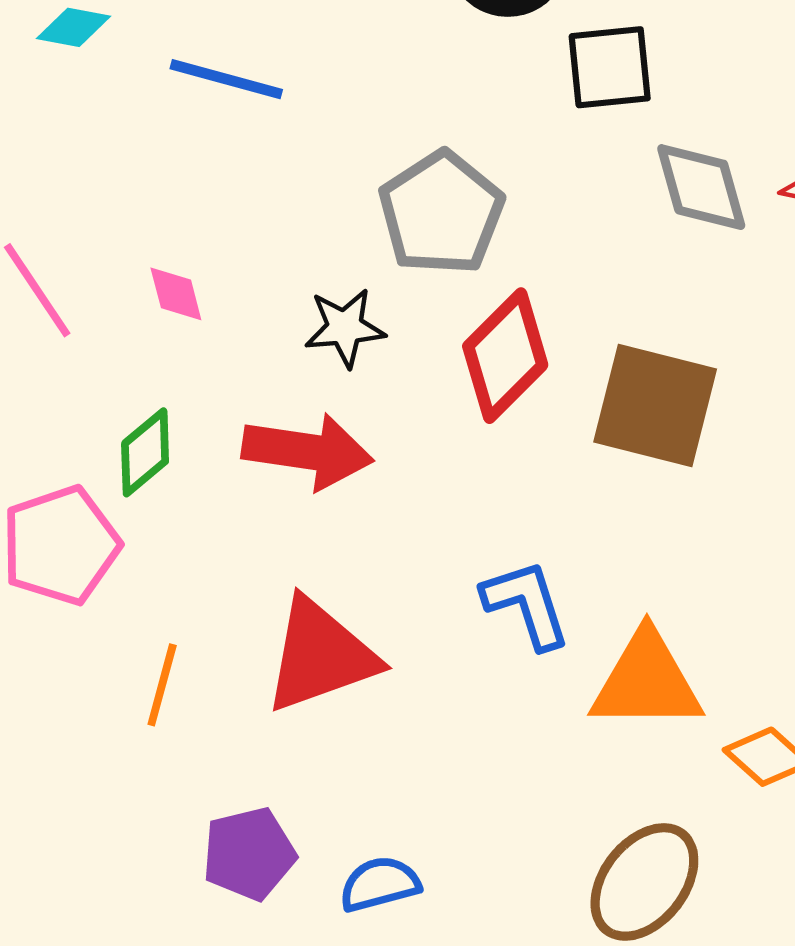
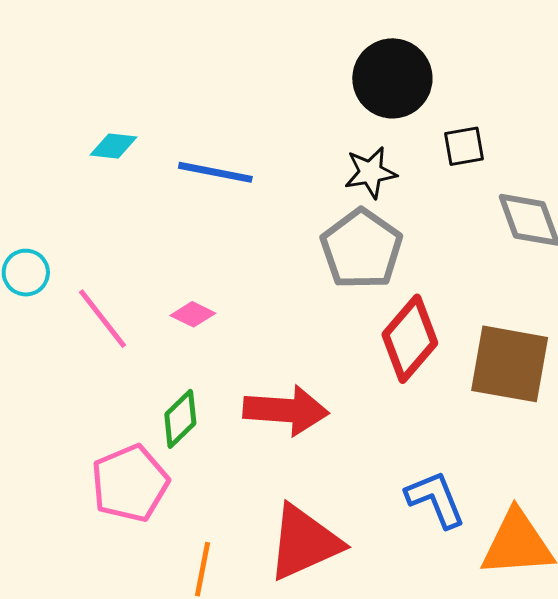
black square: (610, 67) -> (464, 146), size x0.7
pink diamond: (176, 294) -> (193, 314), turned -45
black star: (345, 328) -> (370, 172), moved

